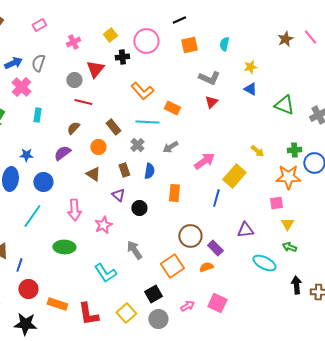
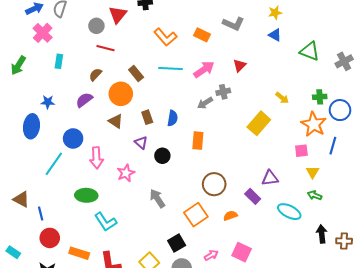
red triangle: (211, 102) -> (240, 65), moved
orange rectangle: (172, 108) -> (202, 35), moved
gray cross: (137, 145) -> (223, 92), moved, turned 32
orange circle: (98, 147) -> (121, 94), size x1.5
gray arrow: (170, 147) -> (205, 103), moved
pink arrow: (204, 161) -> (204, 69), moved
orange star: (288, 177) -> (314, 124), turned 30
blue circle: (43, 182) -> (73, 138), moved
blue line: (216, 198) -> (333, 146), moved
purple rectangle: (215, 248) -> (253, 196), moved
blue line: (19, 265) -> (41, 214), turned -32
cyan L-shape: (105, 273) -> (106, 222), moved

